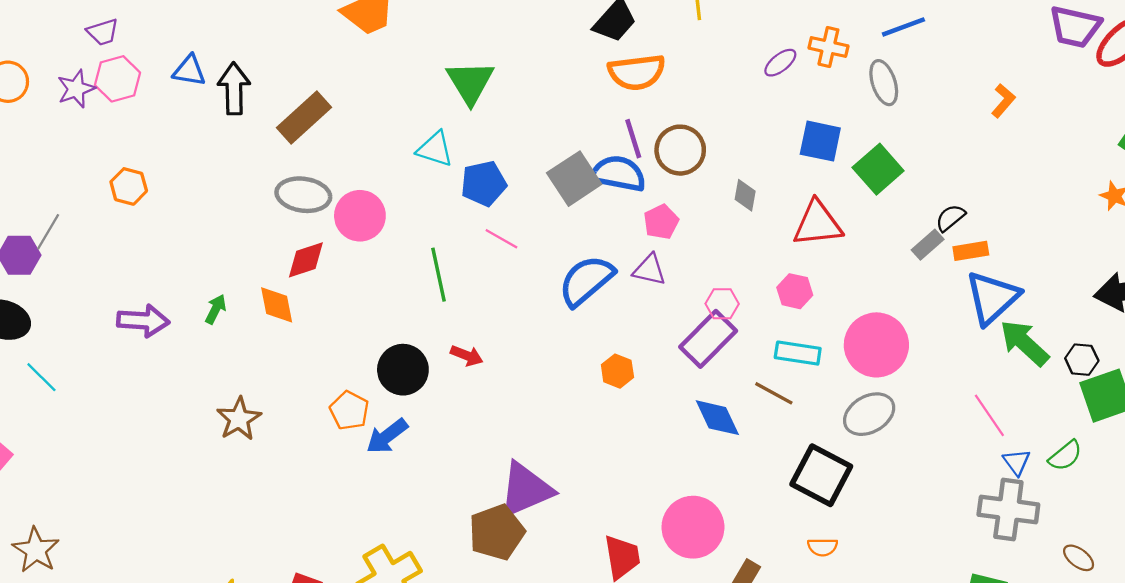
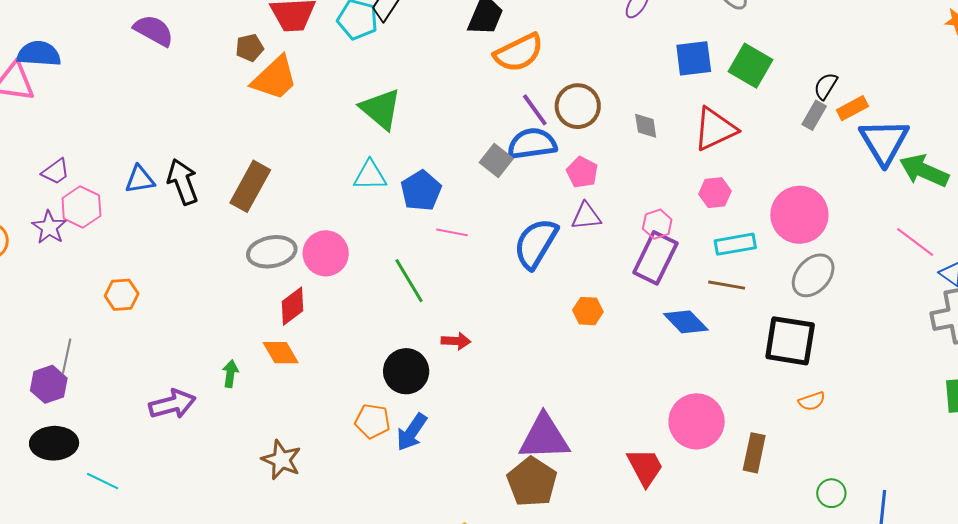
gray square: (574, 179) -> (496, 161), size x0.7
purple triangle: (526, 489) -> (544, 437), turned 40

